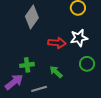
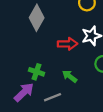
green cross: (27, 65) -> (36, 72), turned 32

